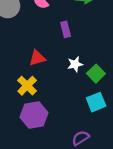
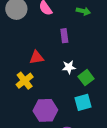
purple hexagon: (34, 115) -> (45, 110), moved

